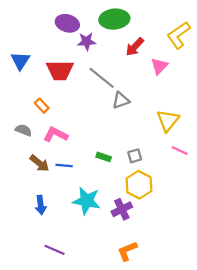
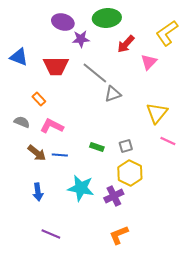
blue triangle: (20, 61) -> (19, 57), turned -42

